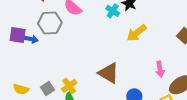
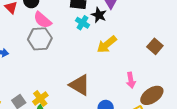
gray hexagon: (50, 23) -> (40, 39), moved

